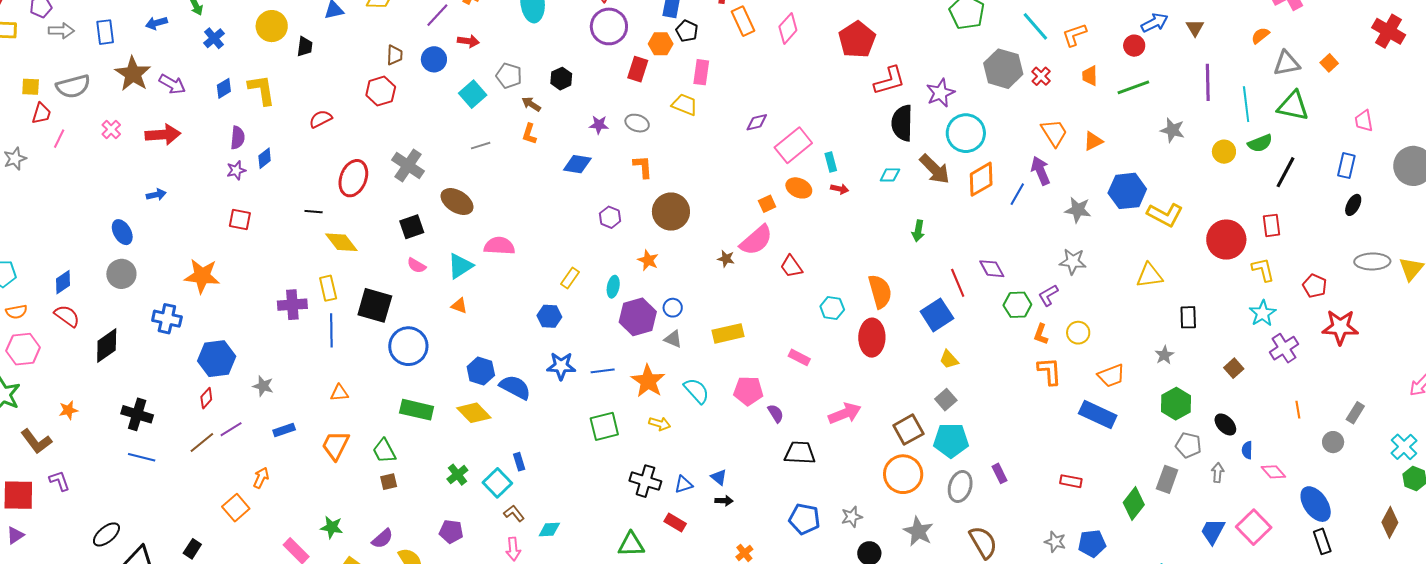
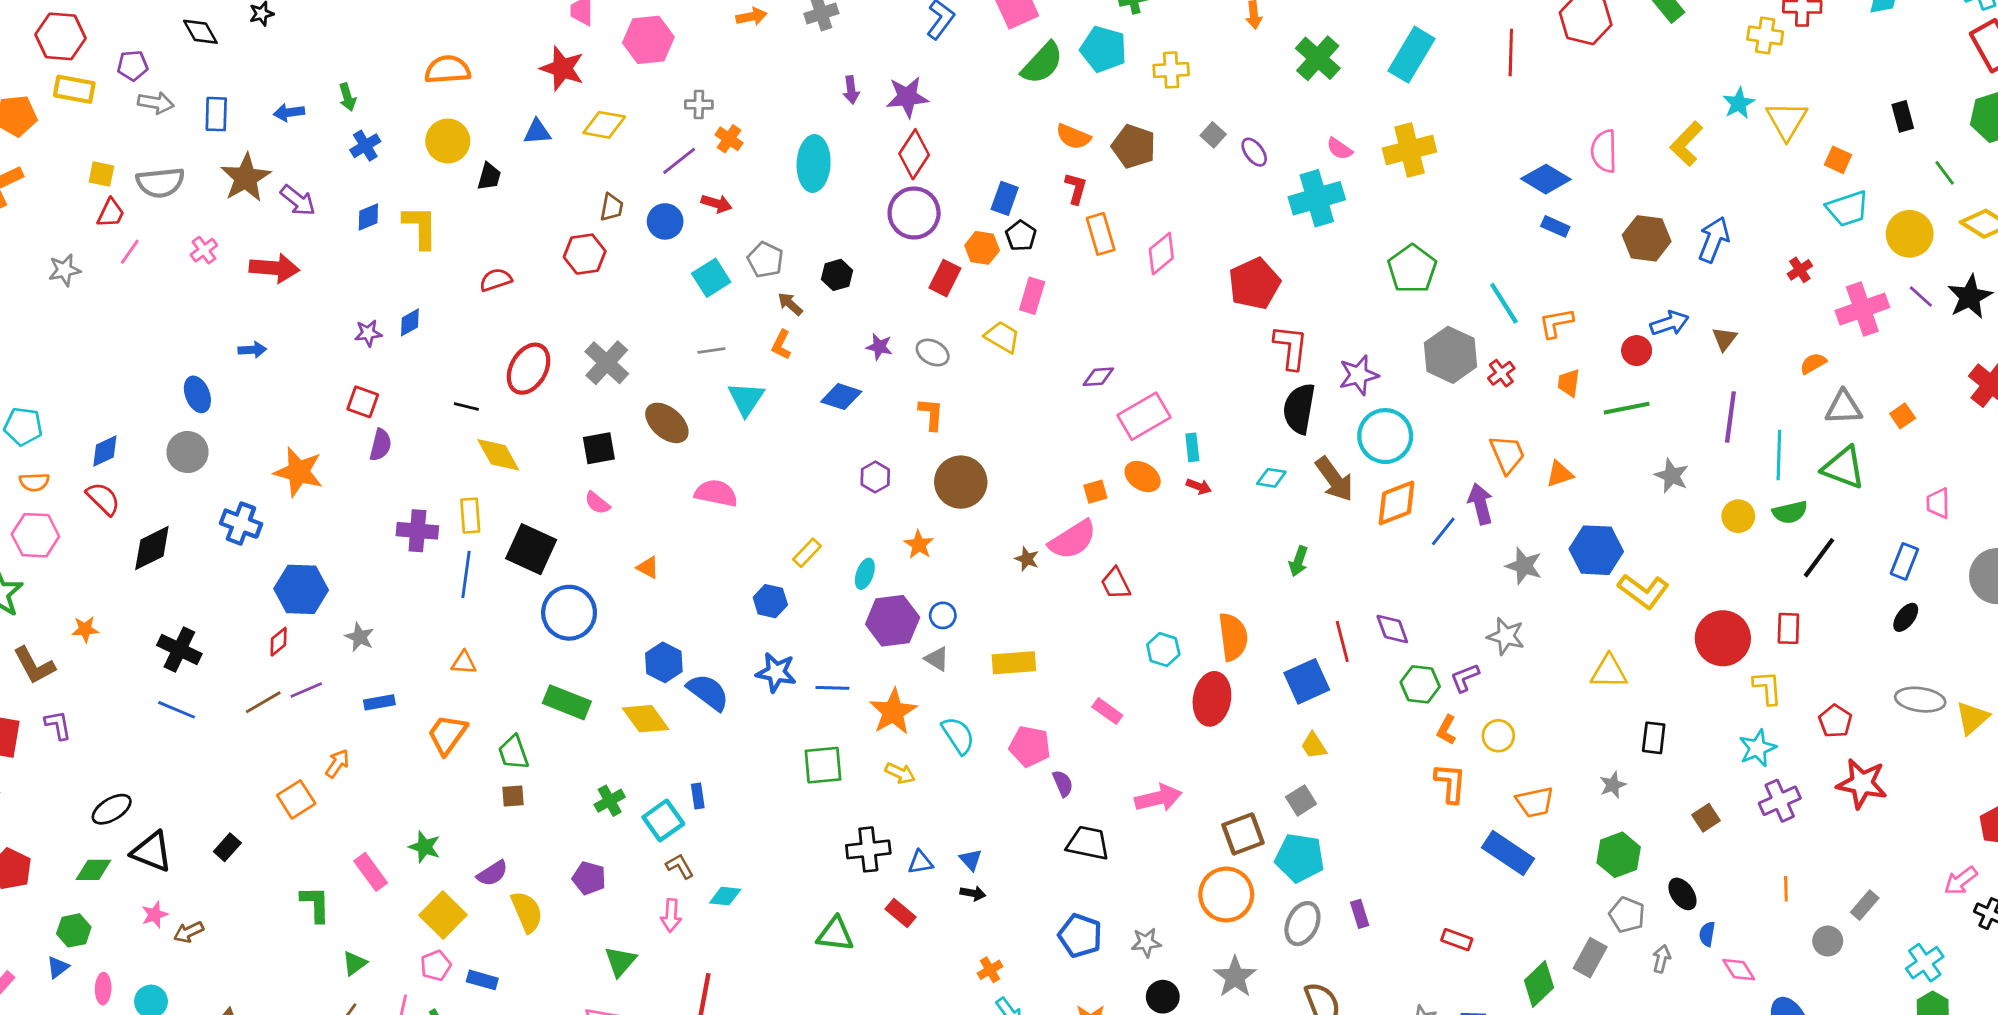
red L-shape: (890, 81) -> (1291, 347), turned -76
purple semicircle: (238, 138) -> (380, 445), moved
cyan triangle: (460, 266) -> (746, 399), moved, turned -32
black cross: (645, 481) -> (868, 849), turned -32

